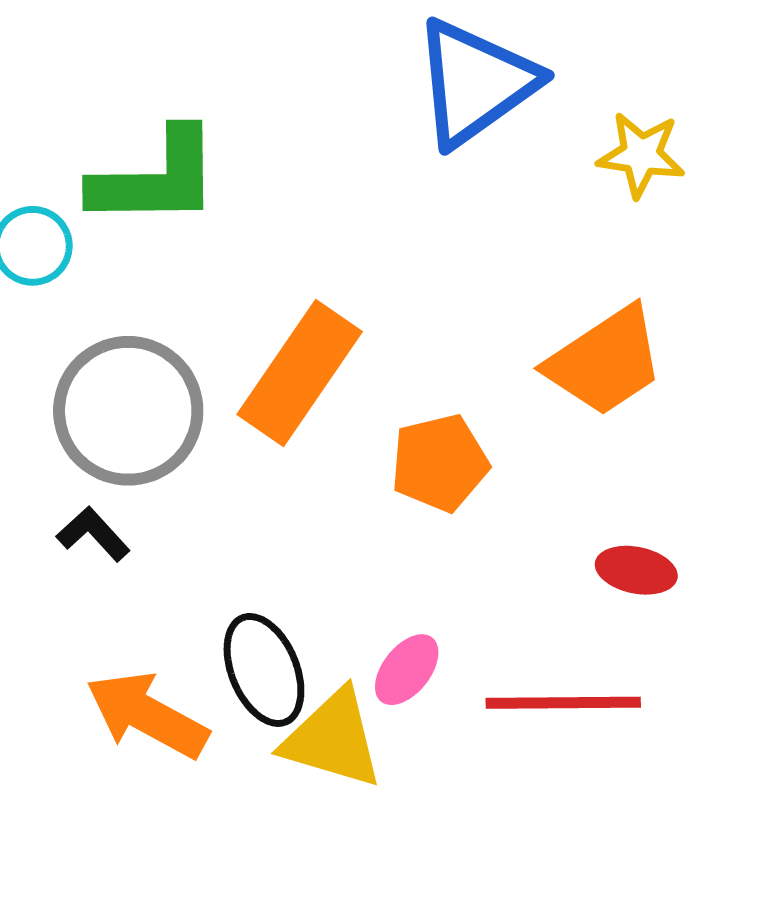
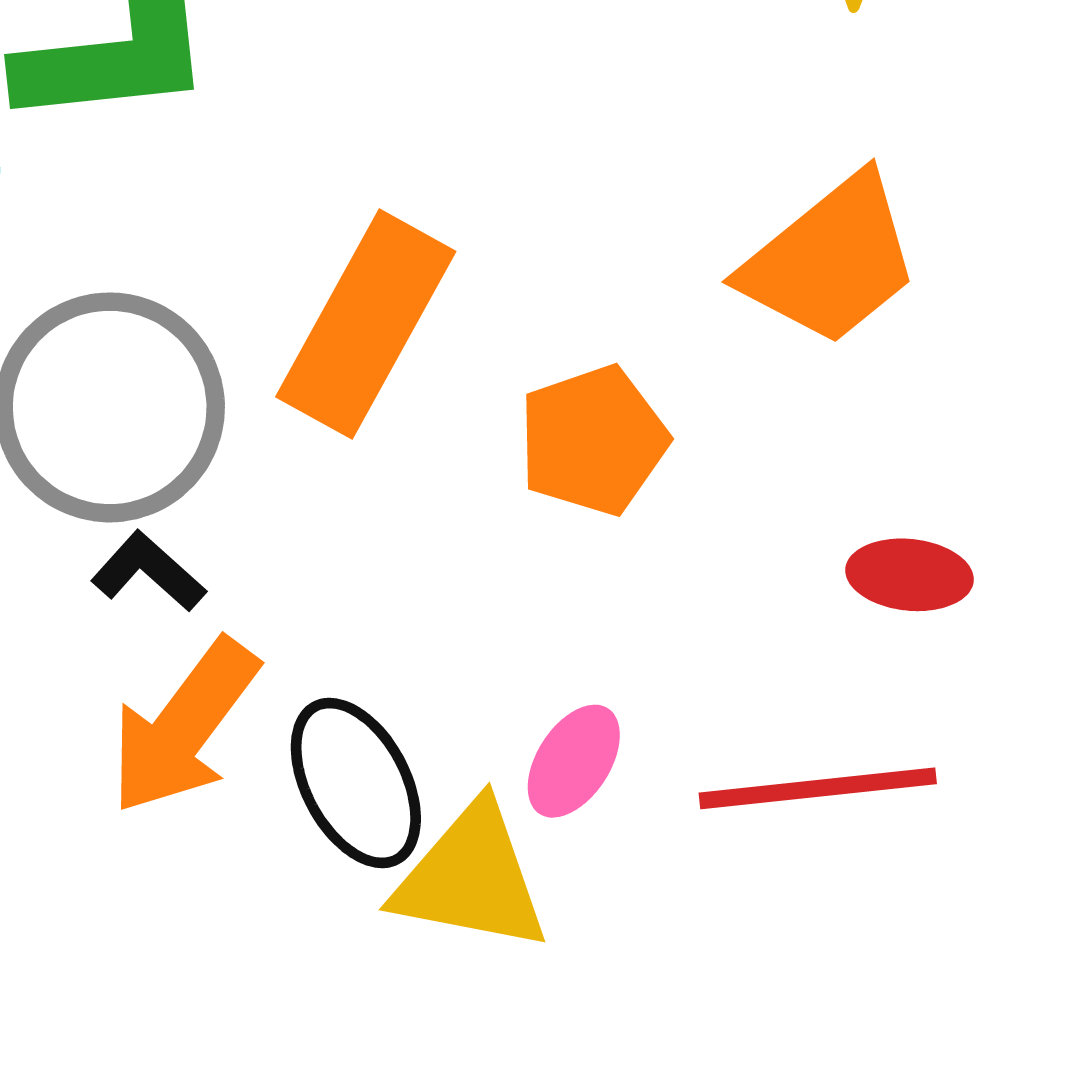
black L-shape: (93, 534) -> (148, 572), moved
orange arrow: (147, 715) -> (184, 727), moved, turned -76

